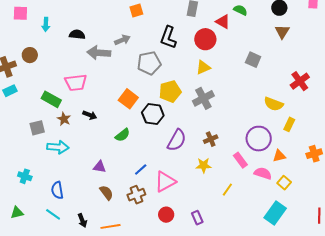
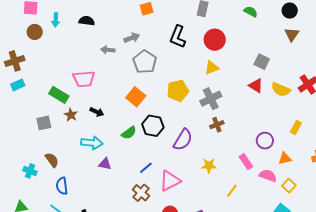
red triangle: (223, 22) -> (256, 86), moved
black semicircle: (77, 34) -> (87, 21), moved
gray arrow: (99, 53) -> (108, 50), size x0.6
brown circle: (30, 55) -> (35, 32), moved
gray pentagon: (149, 63) -> (145, 62), moved, turned -30
yellow semicircle: (274, 104) -> (281, 90), moved
black hexagon: (153, 114) -> (153, 126), moved
brown cross: (211, 139) -> (217, 125), moved
purple circle: (259, 139) -> (265, 141), size x0.7
cyan arrow: (58, 147) -> (92, 143), moved
brown semicircle: (106, 193) -> (52, 160), moved
brown cross: (136, 195) -> (141, 193), turned -30

